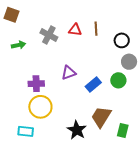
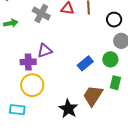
purple triangle: (69, 73) -> (45, 51), moved
green rectangle: (123, 131) -> (115, 83), moved

